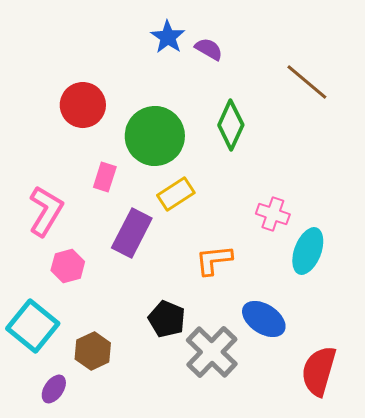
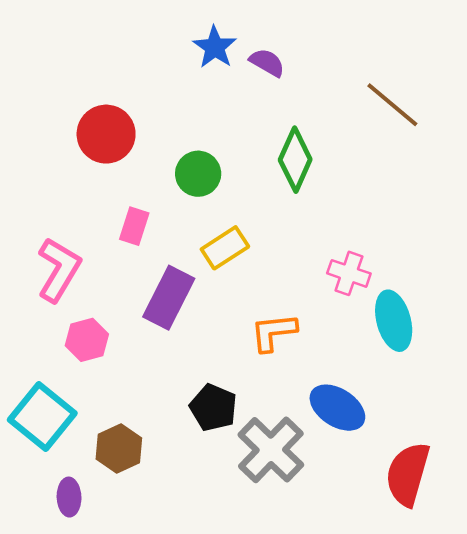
green circle: (155, 136) -> (198, 174), size x0.6
cyan ellipse: (308, 251) -> (394, 321), turned -36
purple ellipse: (54, 389) -> (69, 497), turned -36

